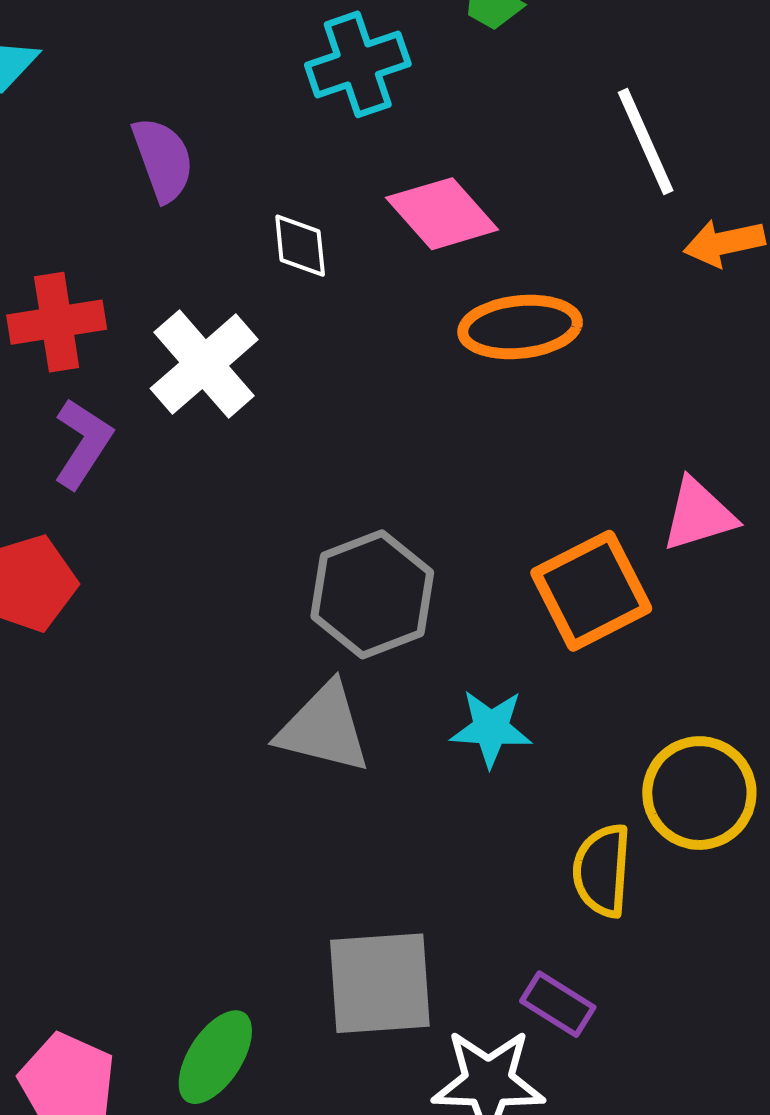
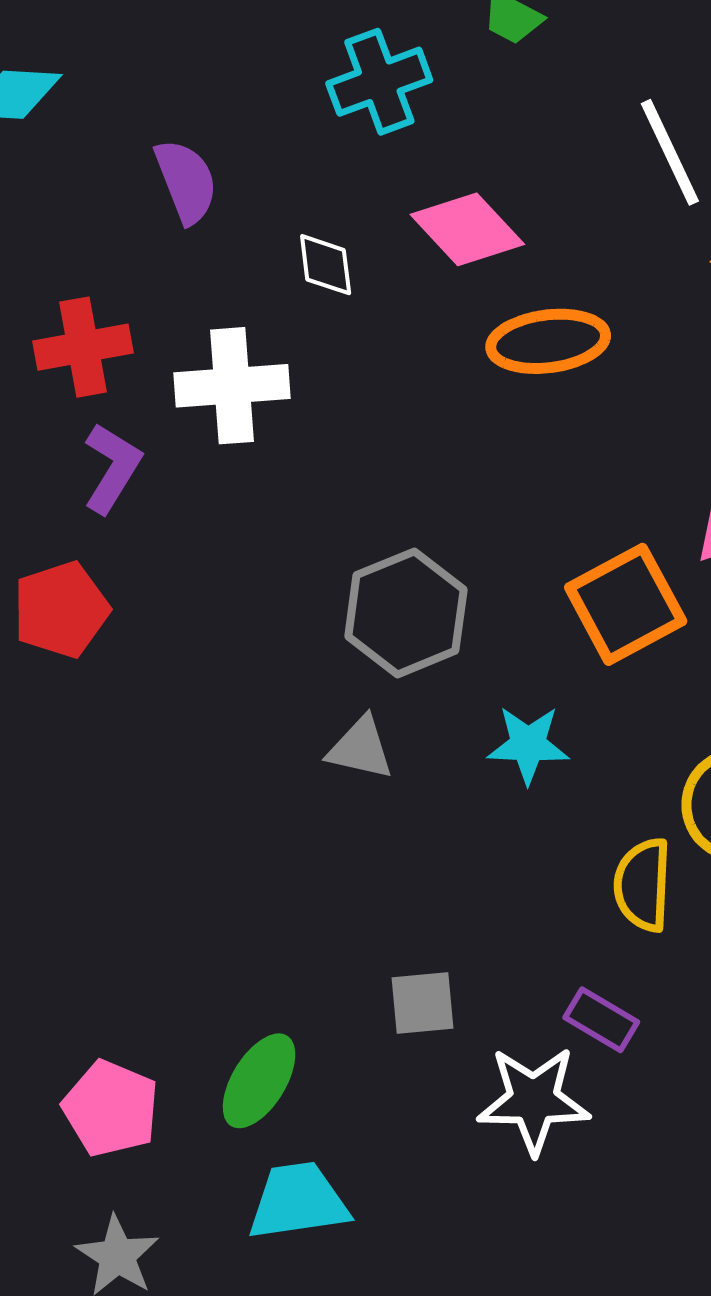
white cross: (204, 364) -> (232, 386), turned 38
gray triangle: (324, 728) -> (360, 748), size x0.7
gray square: (380, 983) -> (422, 1003), size x0.6

